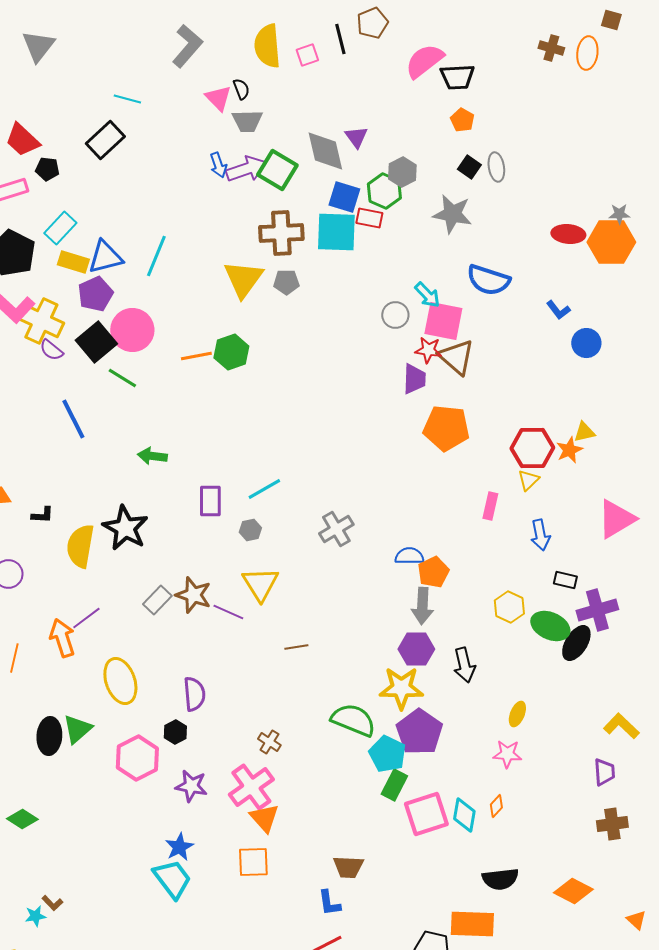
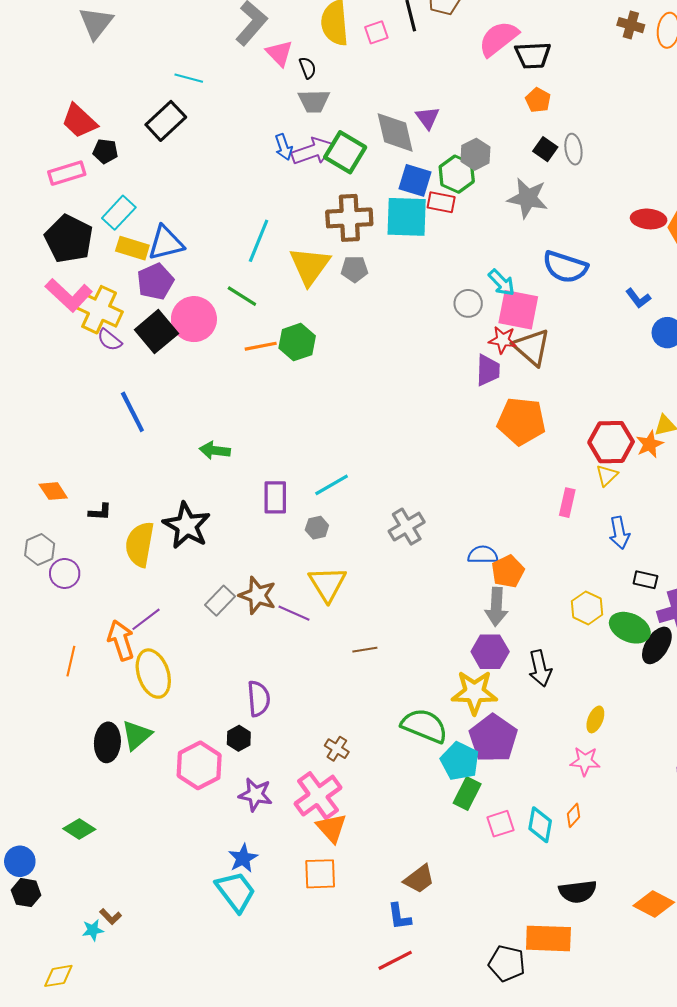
pink triangle: (218, 98) -> (279, 53), moved
cyan line: (156, 256) -> (259, 241), moved
green line: (122, 378) -> (242, 296), moved
yellow ellipse: (120, 681) -> (153, 674), moved
pink square: (426, 814) -> (500, 824), size x0.6
brown trapezoid: (348, 867) -> (419, 879), turned -40

